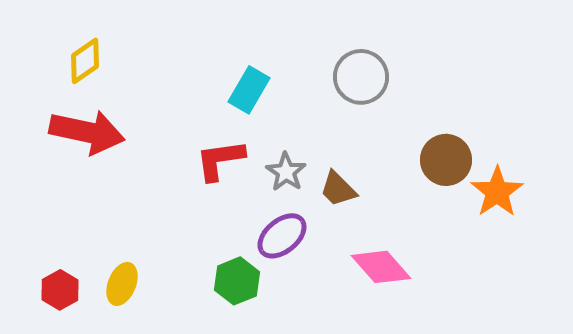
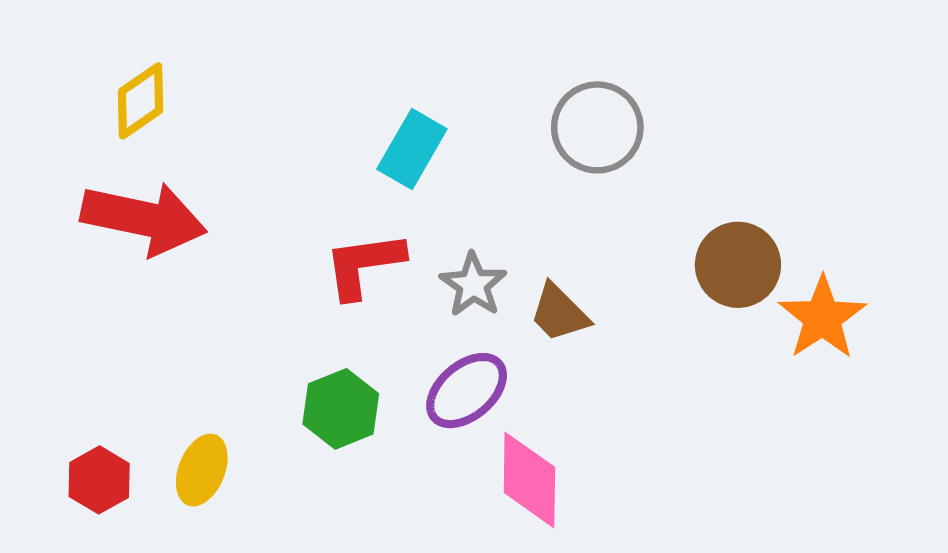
pink diamond: (381, 267) -> (529, 480), moved, turned 42
green hexagon: (237, 281) -> (341, 409), moved

